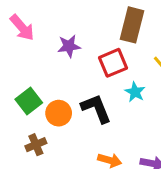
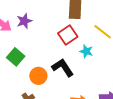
purple star: (69, 46) -> (24, 21), moved
green square: (29, 101) -> (16, 57), moved

